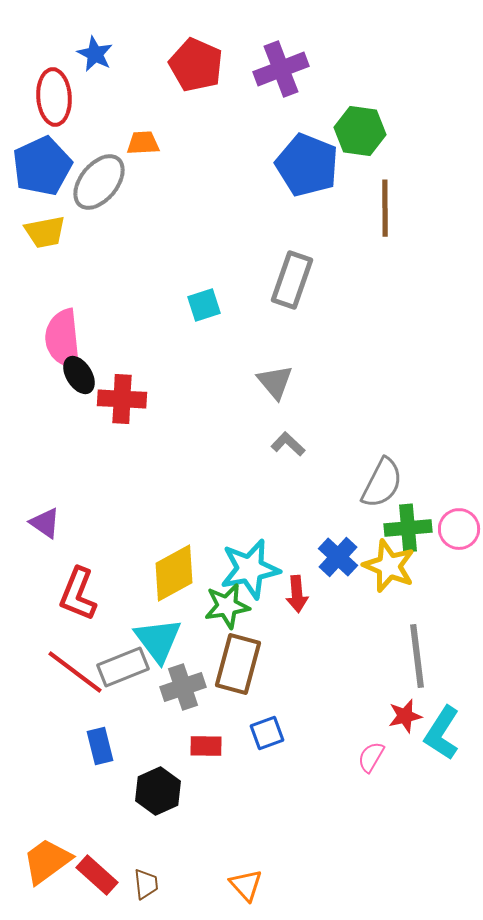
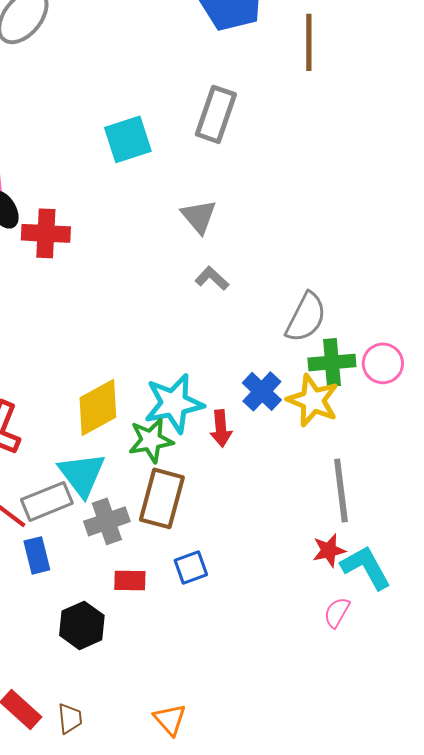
cyan square: (204, 305) -> (128, 139), size x1.4
cyan L-shape: (442, 733) -> (366, 567), turned 118
blue rectangle: (100, 746) -> (37, 555), moved
pink semicircle: (371, 757) -> (337, 612), moved

